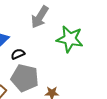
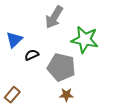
gray pentagon: (25, 78) -> (61, 67), moved

